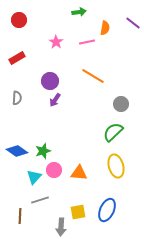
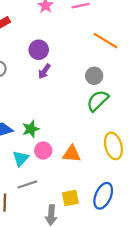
orange line: (93, 76) -> (105, 41), moved
gray circle: (121, 104) -> (94, 76), moved
green semicircle: (113, 132) -> (98, 101), moved

